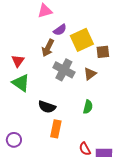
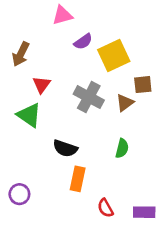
brown arrow: (48, 48) -> (21, 54), moved
brown square: (103, 52) -> (143, 85), moved
red triangle: (18, 61) -> (42, 85), moved
red semicircle: (85, 149) -> (105, 208), moved

